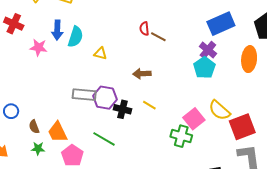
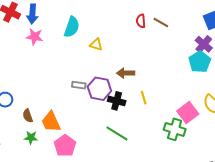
blue arrow: (57, 30) -> (32, 14), moved
brown line: (158, 37) -> (161, 22), moved
brown arrow: (142, 74) -> (126, 73), moved
gray rectangle: (84, 95) -> (79, 85), size x0.6
yellow line: (149, 105) -> (144, 98), turned 40
green line: (104, 139) -> (117, 133), moved

